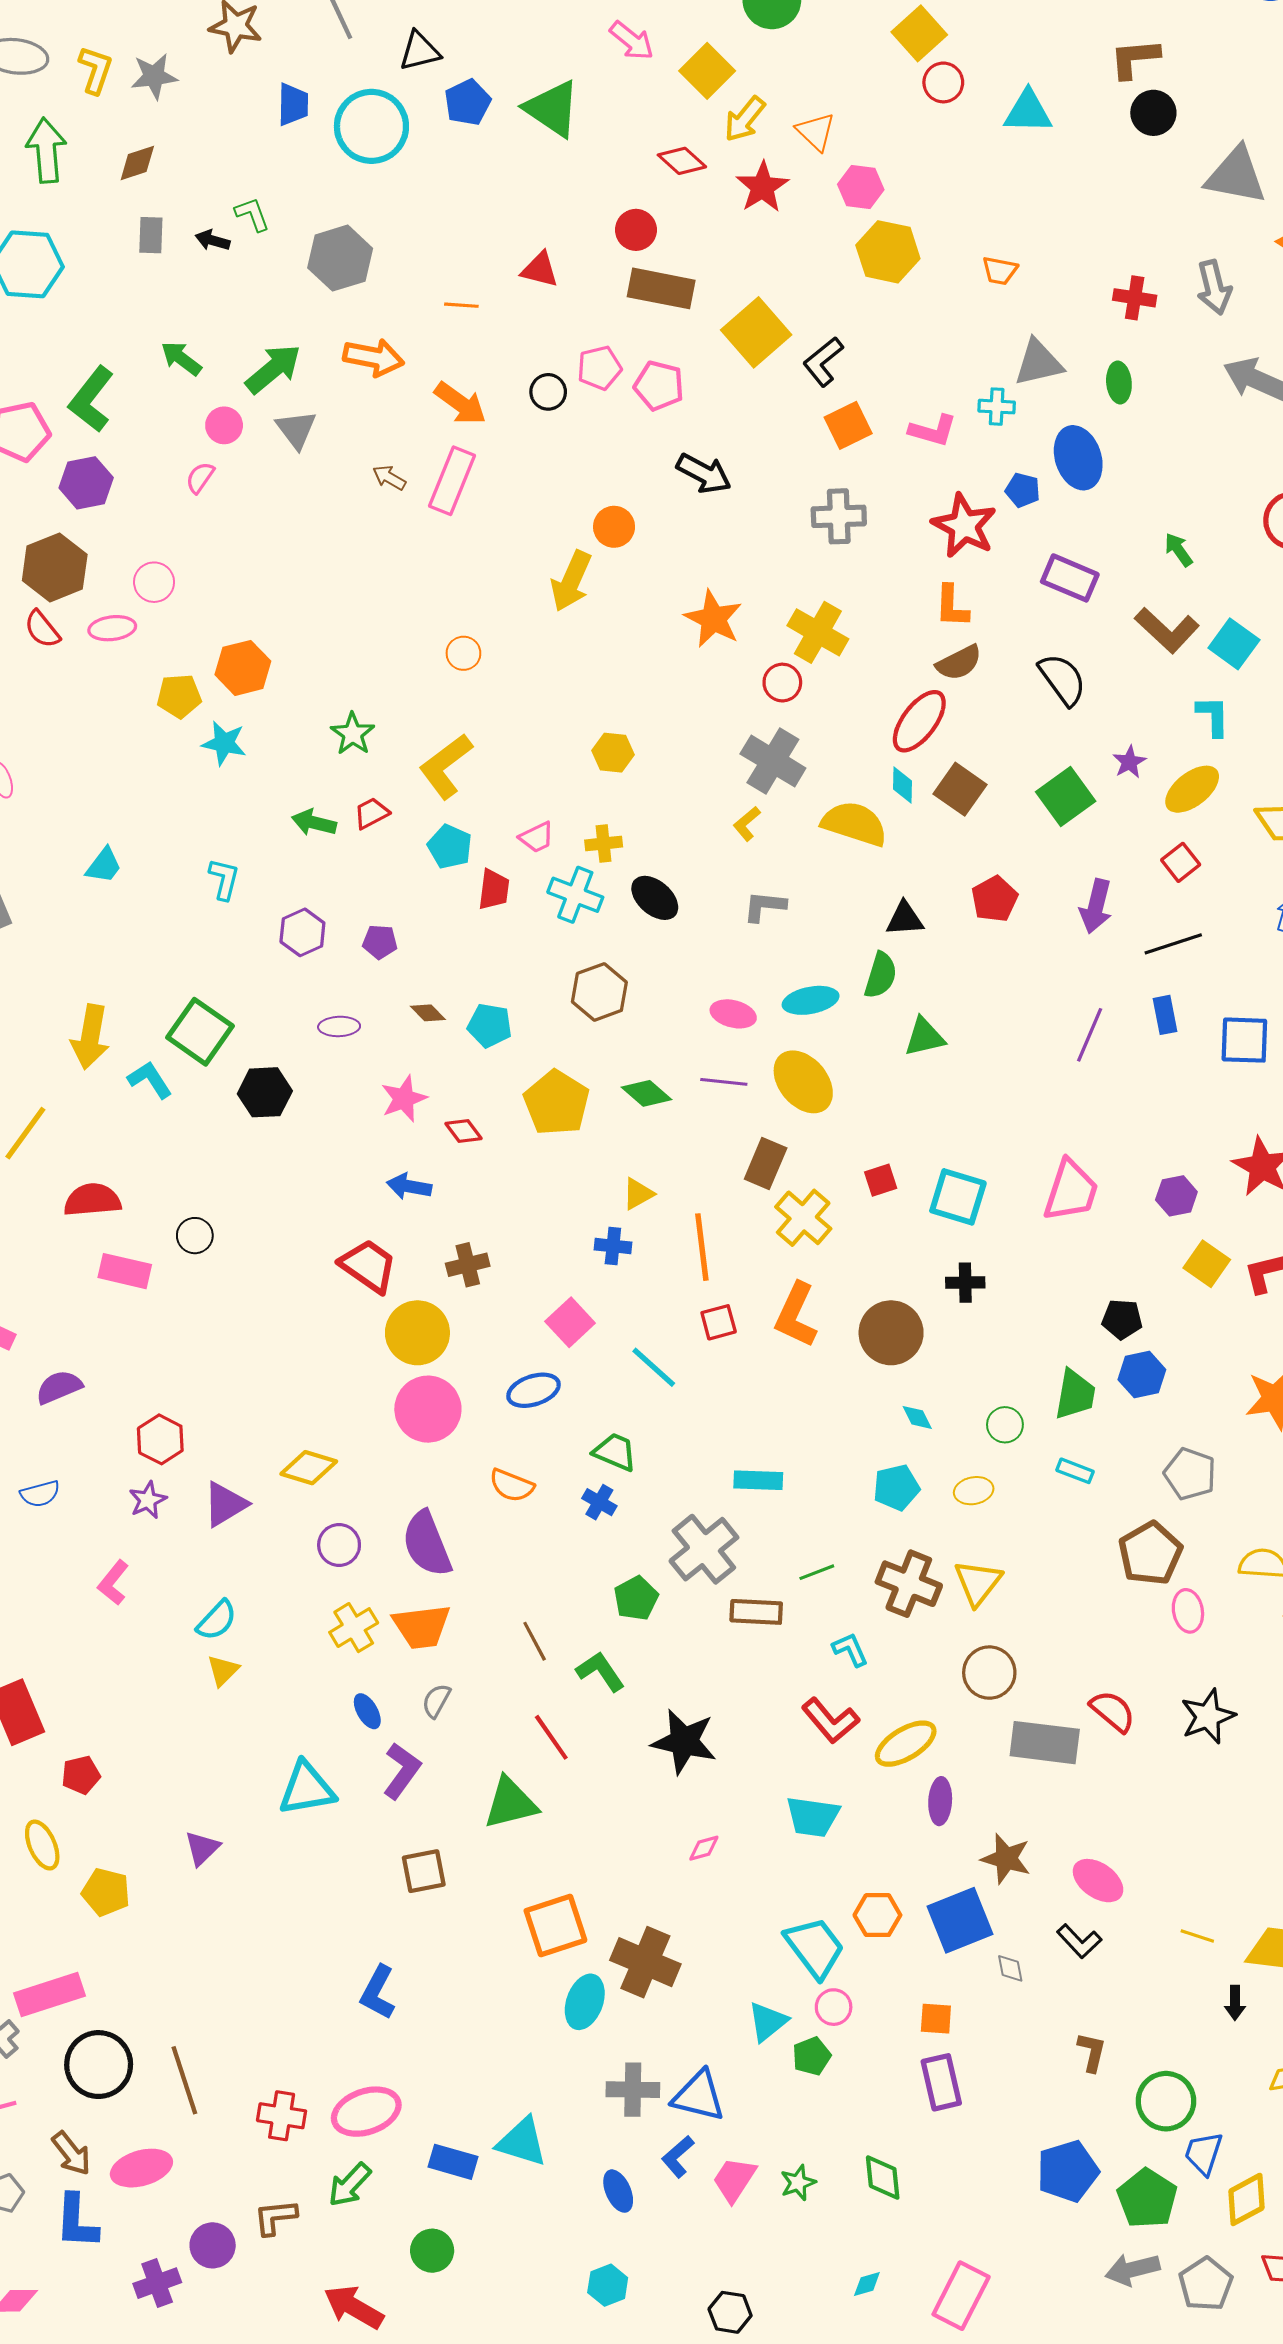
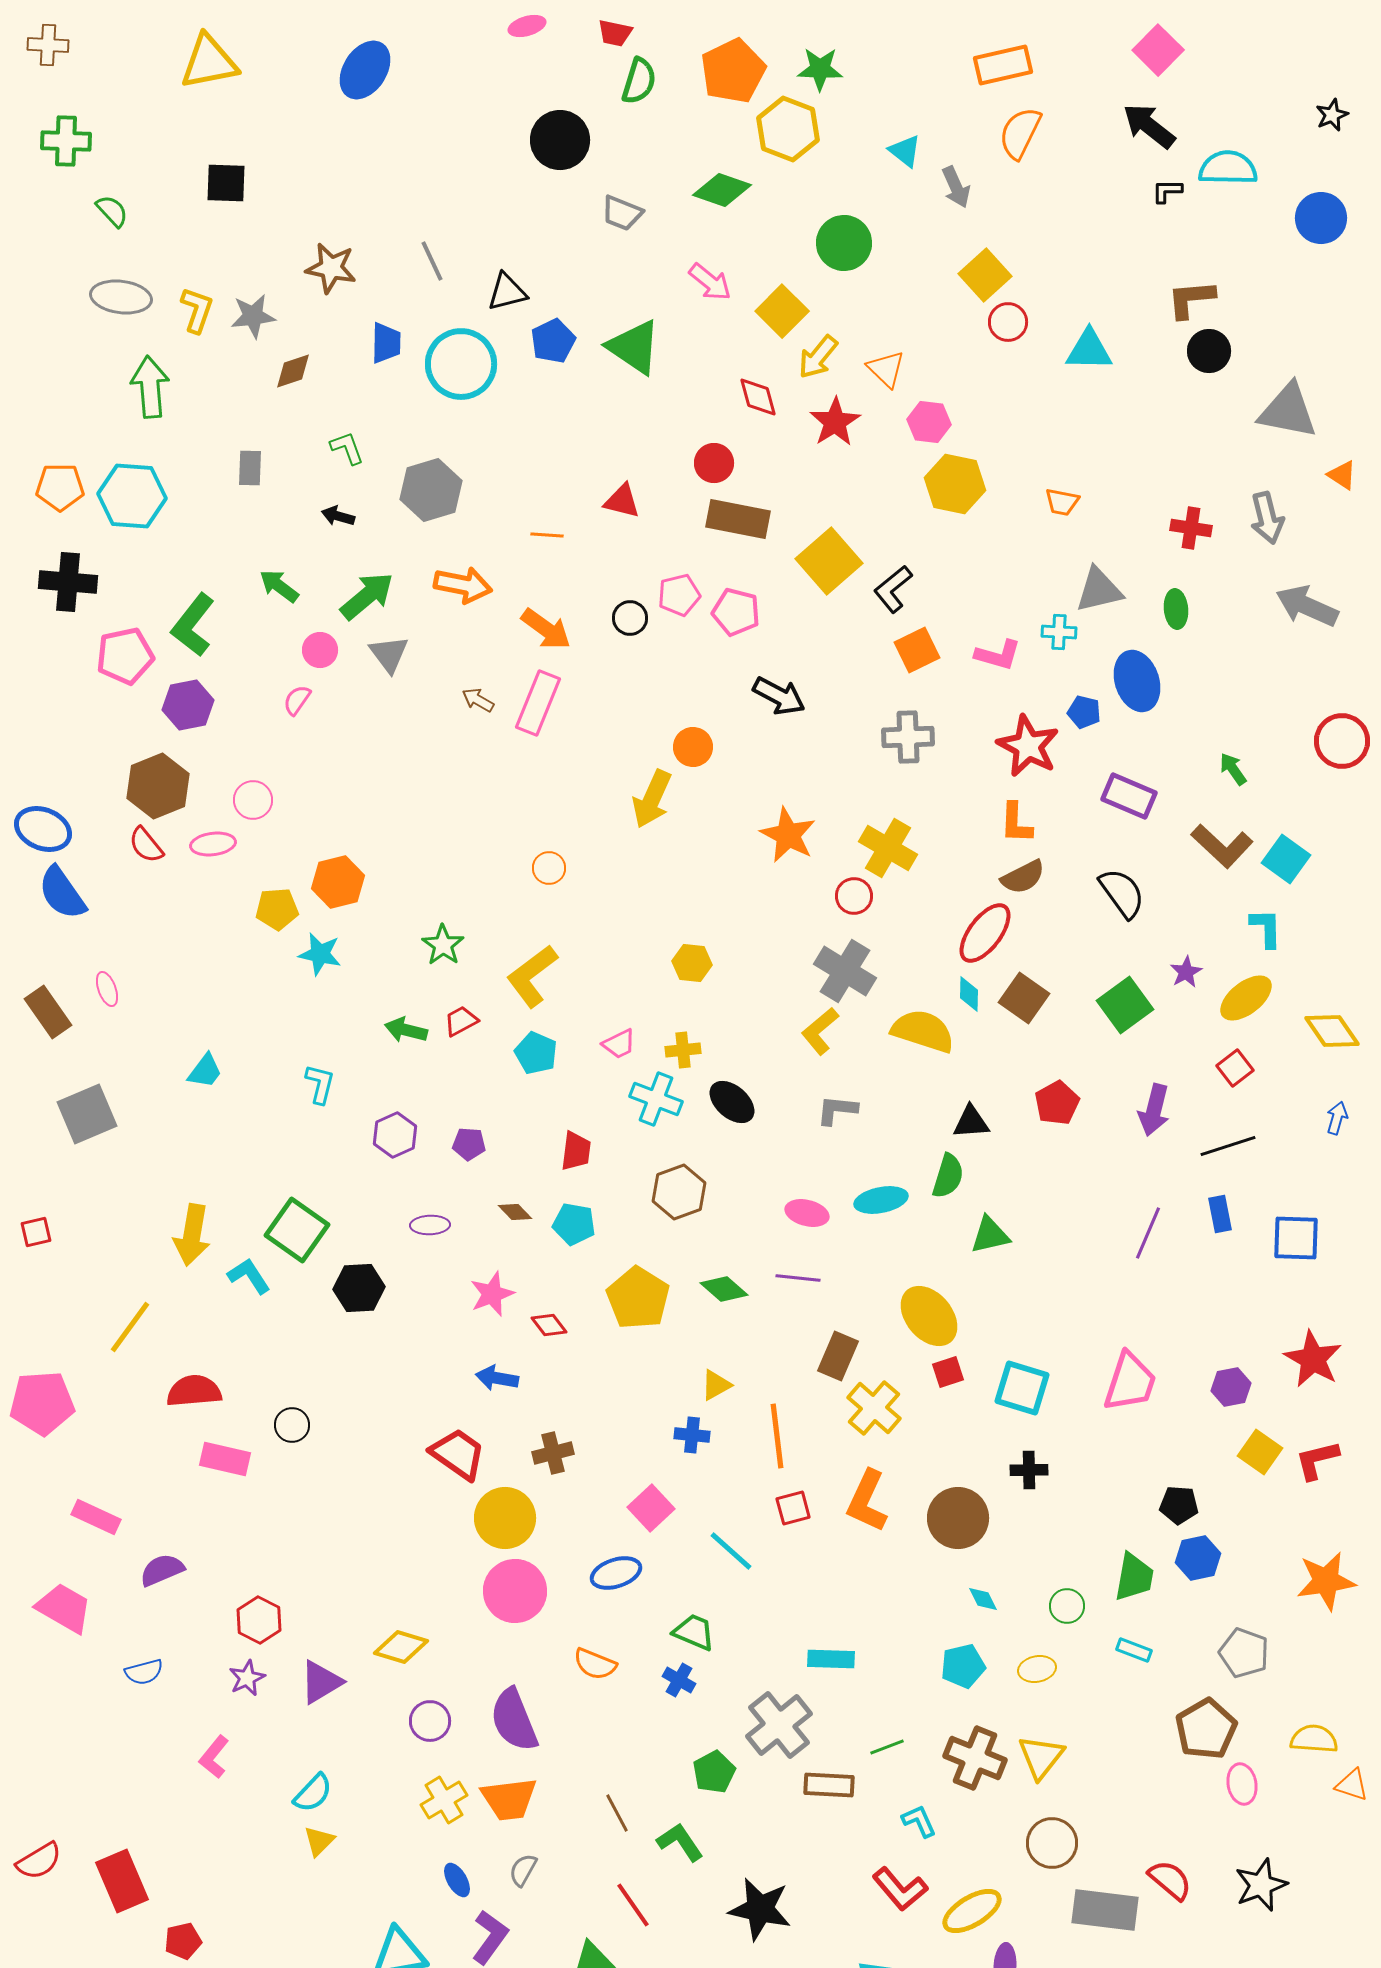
red diamond: (682, 161) -> (758, 397), turned 33
brown diamond: (137, 163) -> (293, 371), moved
black arrow: (213, 240) -> (338, 516), moved
yellow L-shape: (747, 824) -> (820, 1031), size x1.4
red trapezoid: (494, 890) -> (576, 1151), moved
yellow ellipse: (803, 1082) -> (929, 1316), moved

